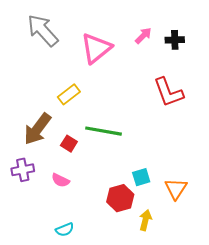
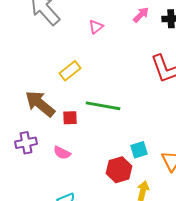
pink triangle: (96, 48) -> (96, 27), size x0.5
brown arrow: (37, 129) -> (40, 104), turned 92
red square: (69, 144) -> (70, 118), turned -35

